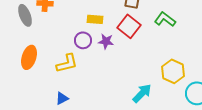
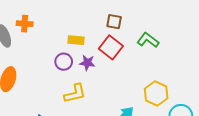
yellow L-shape: (67, 63) -> (75, 94), moved

